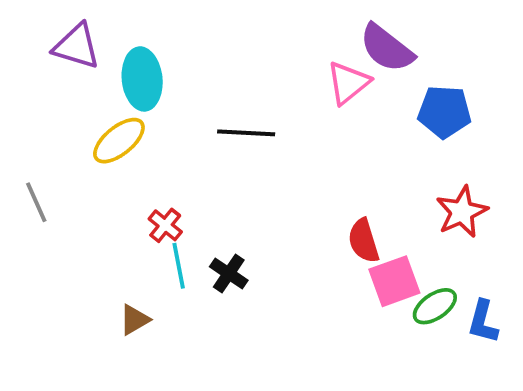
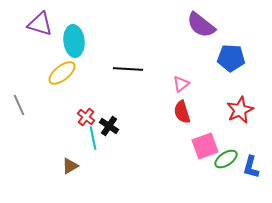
pink triangle: (348, 83) -> (181, 84), moved, size x0.7
red semicircle: (364, 241) -> (182, 112), moved
black cross: (229, 273) -> (109, 126), moved

